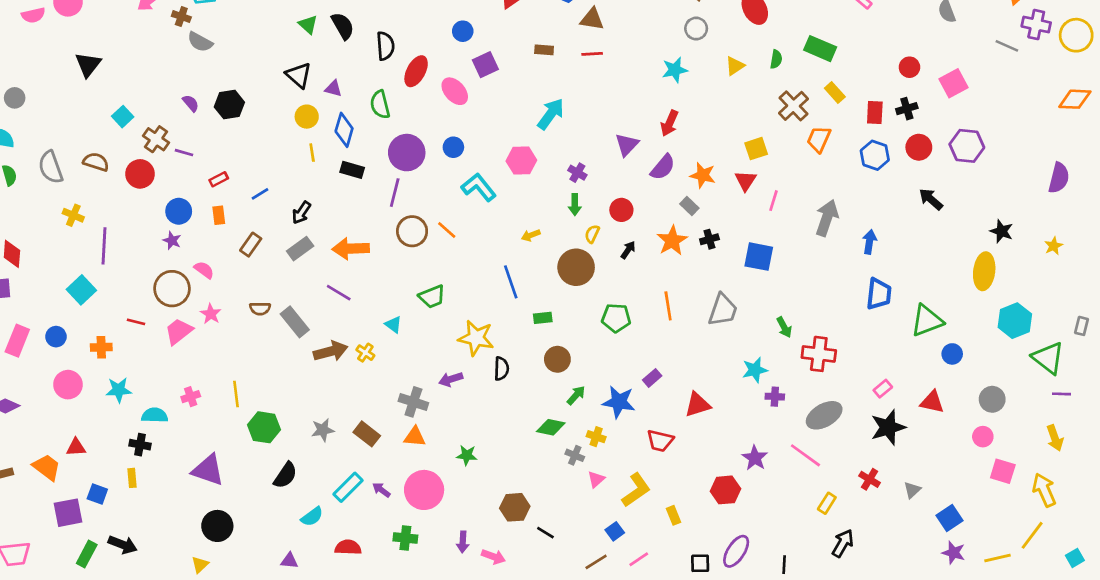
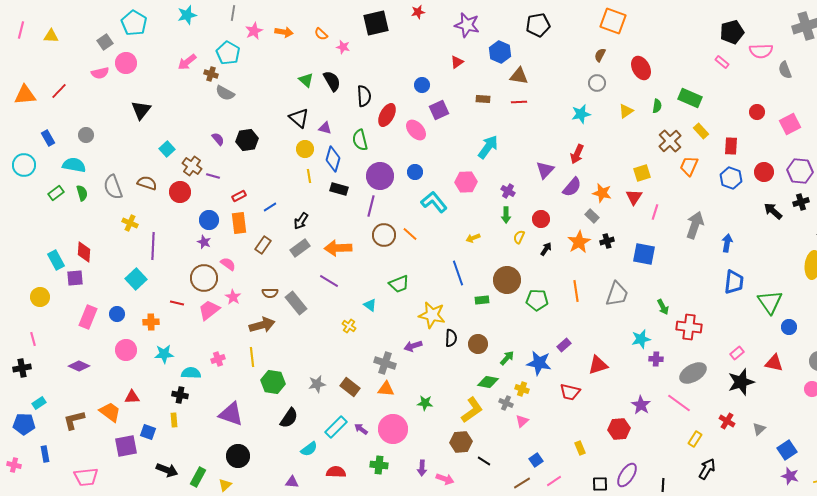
black cross: (907, 109) -> (801, 202), moved
orange rectangle: (219, 215) -> (239, 223), size x1.5
brown circle: (576, 267) -> (507, 280), moved
green triangle: (927, 321) -> (770, 302), turned -44
brown arrow: (331, 351) -> (262, 325), moved
brown circle: (557, 359) -> (478, 344), moved
yellow L-shape: (636, 490) -> (472, 410), moved
green rectangle: (87, 554) -> (198, 477), moved

